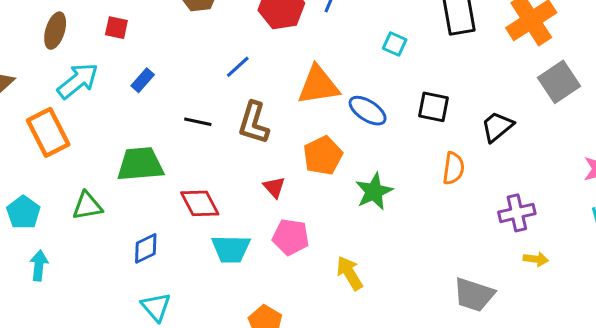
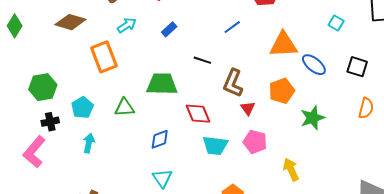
cyan arrow: (78, 81) -> (127, 25), size x0.7
brown L-shape: (254, 123) -> (233, 83), moved

